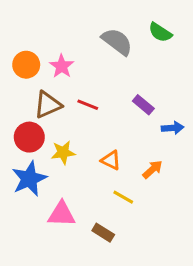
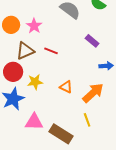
purple rectangle: (143, 105) -> (92, 41), moved
orange arrow: (153, 169) -> (93, 93), size x1.6
yellow line: (123, 197) -> (87, 120), moved, turned 40
brown rectangle: (103, 233) -> (61, 134), size x1.6

